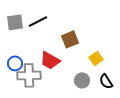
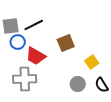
red trapezoid: (50, 60) -> (36, 56), moved
blue circle: (15, 63) -> (18, 42), moved

